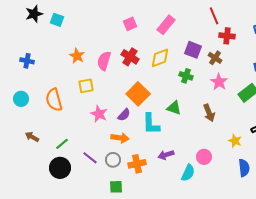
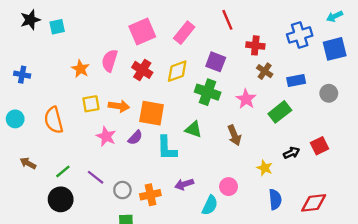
red line: (214, 16) -> (227, 20), moved
cyan square: (57, 20) -> (57, 27), turned -32
pink square: (130, 24) -> (142, 31), size x1.6
brown cross: (215, 58) -> (265, 71), moved
pink semicircle: (104, 61) -> (110, 61), moved
green cross: (186, 76) -> (208, 92), size x1.5
orange square: (138, 94) -> (152, 113), turned -35
orange arrow: (120, 138) -> (119, 106), moved
purple line: (90, 158) -> (96, 177), moved

